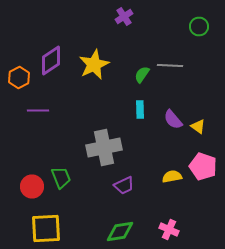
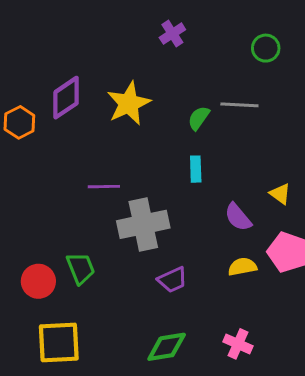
green circle: (199, 26) -> (266, 48), moved
purple line: (38, 110) -> (104, 187), moved
purple semicircle: (173, 120) -> (238, 217), moved

